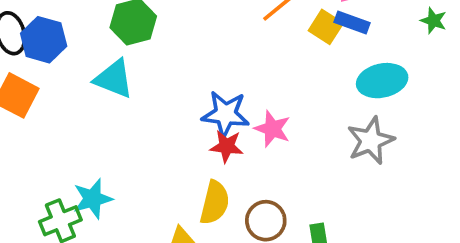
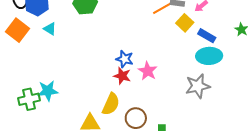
blue rectangle: (352, 22) -> (207, 36), moved
cyan triangle: (114, 79) -> (50, 29), moved, size x0.6
blue star: (225, 114) -> (125, 59), size x0.7

